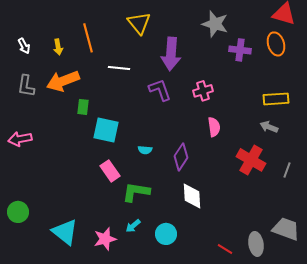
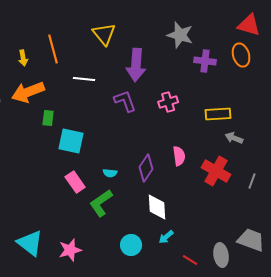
yellow rectangle: (276, 99) -> (218, 114), moved
pink semicircle: (214, 127) -> (179, 156), moved
cyan semicircle: (145, 150) -> (110, 173), moved
green L-shape: (136, 192) -> (101, 203), turned -44
cyan arrow: (133, 226) -> (166, 237), moved

